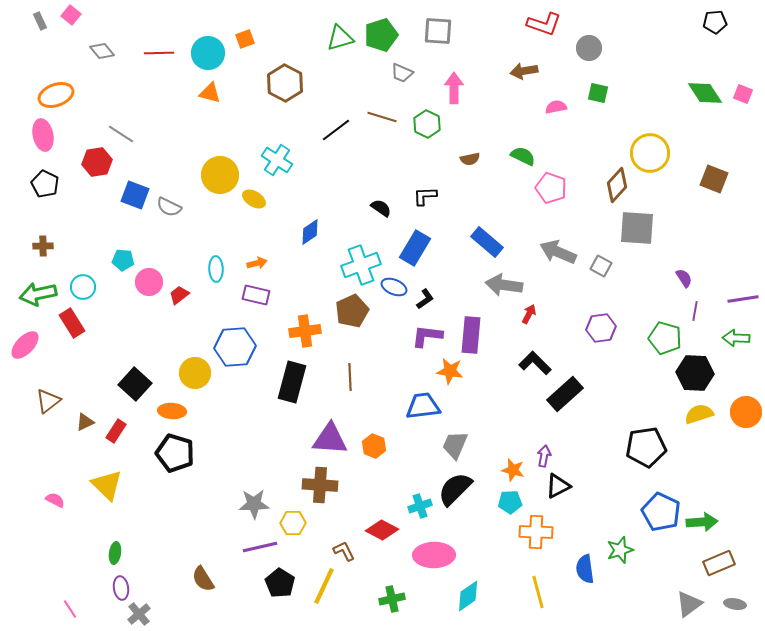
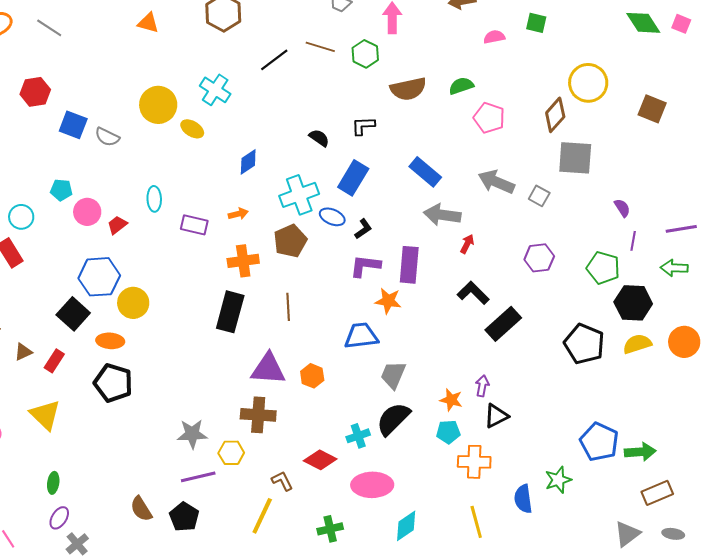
gray line: (121, 134) -> (49, 28), moved
green semicircle: (523, 156) -> (461, 86), turned -45
brown semicircle: (470, 159) -> (408, 89), size x1.8
orange arrow: (257, 263) -> (238, 214), moved
blue hexagon: (235, 347) -> (99, 277), moved
black pentagon: (646, 447) -> (584, 344), moved, turned 30
black pentagon: (280, 583) -> (184, 517), moved
purple ellipse: (121, 588) -> (59, 518), turned 40

